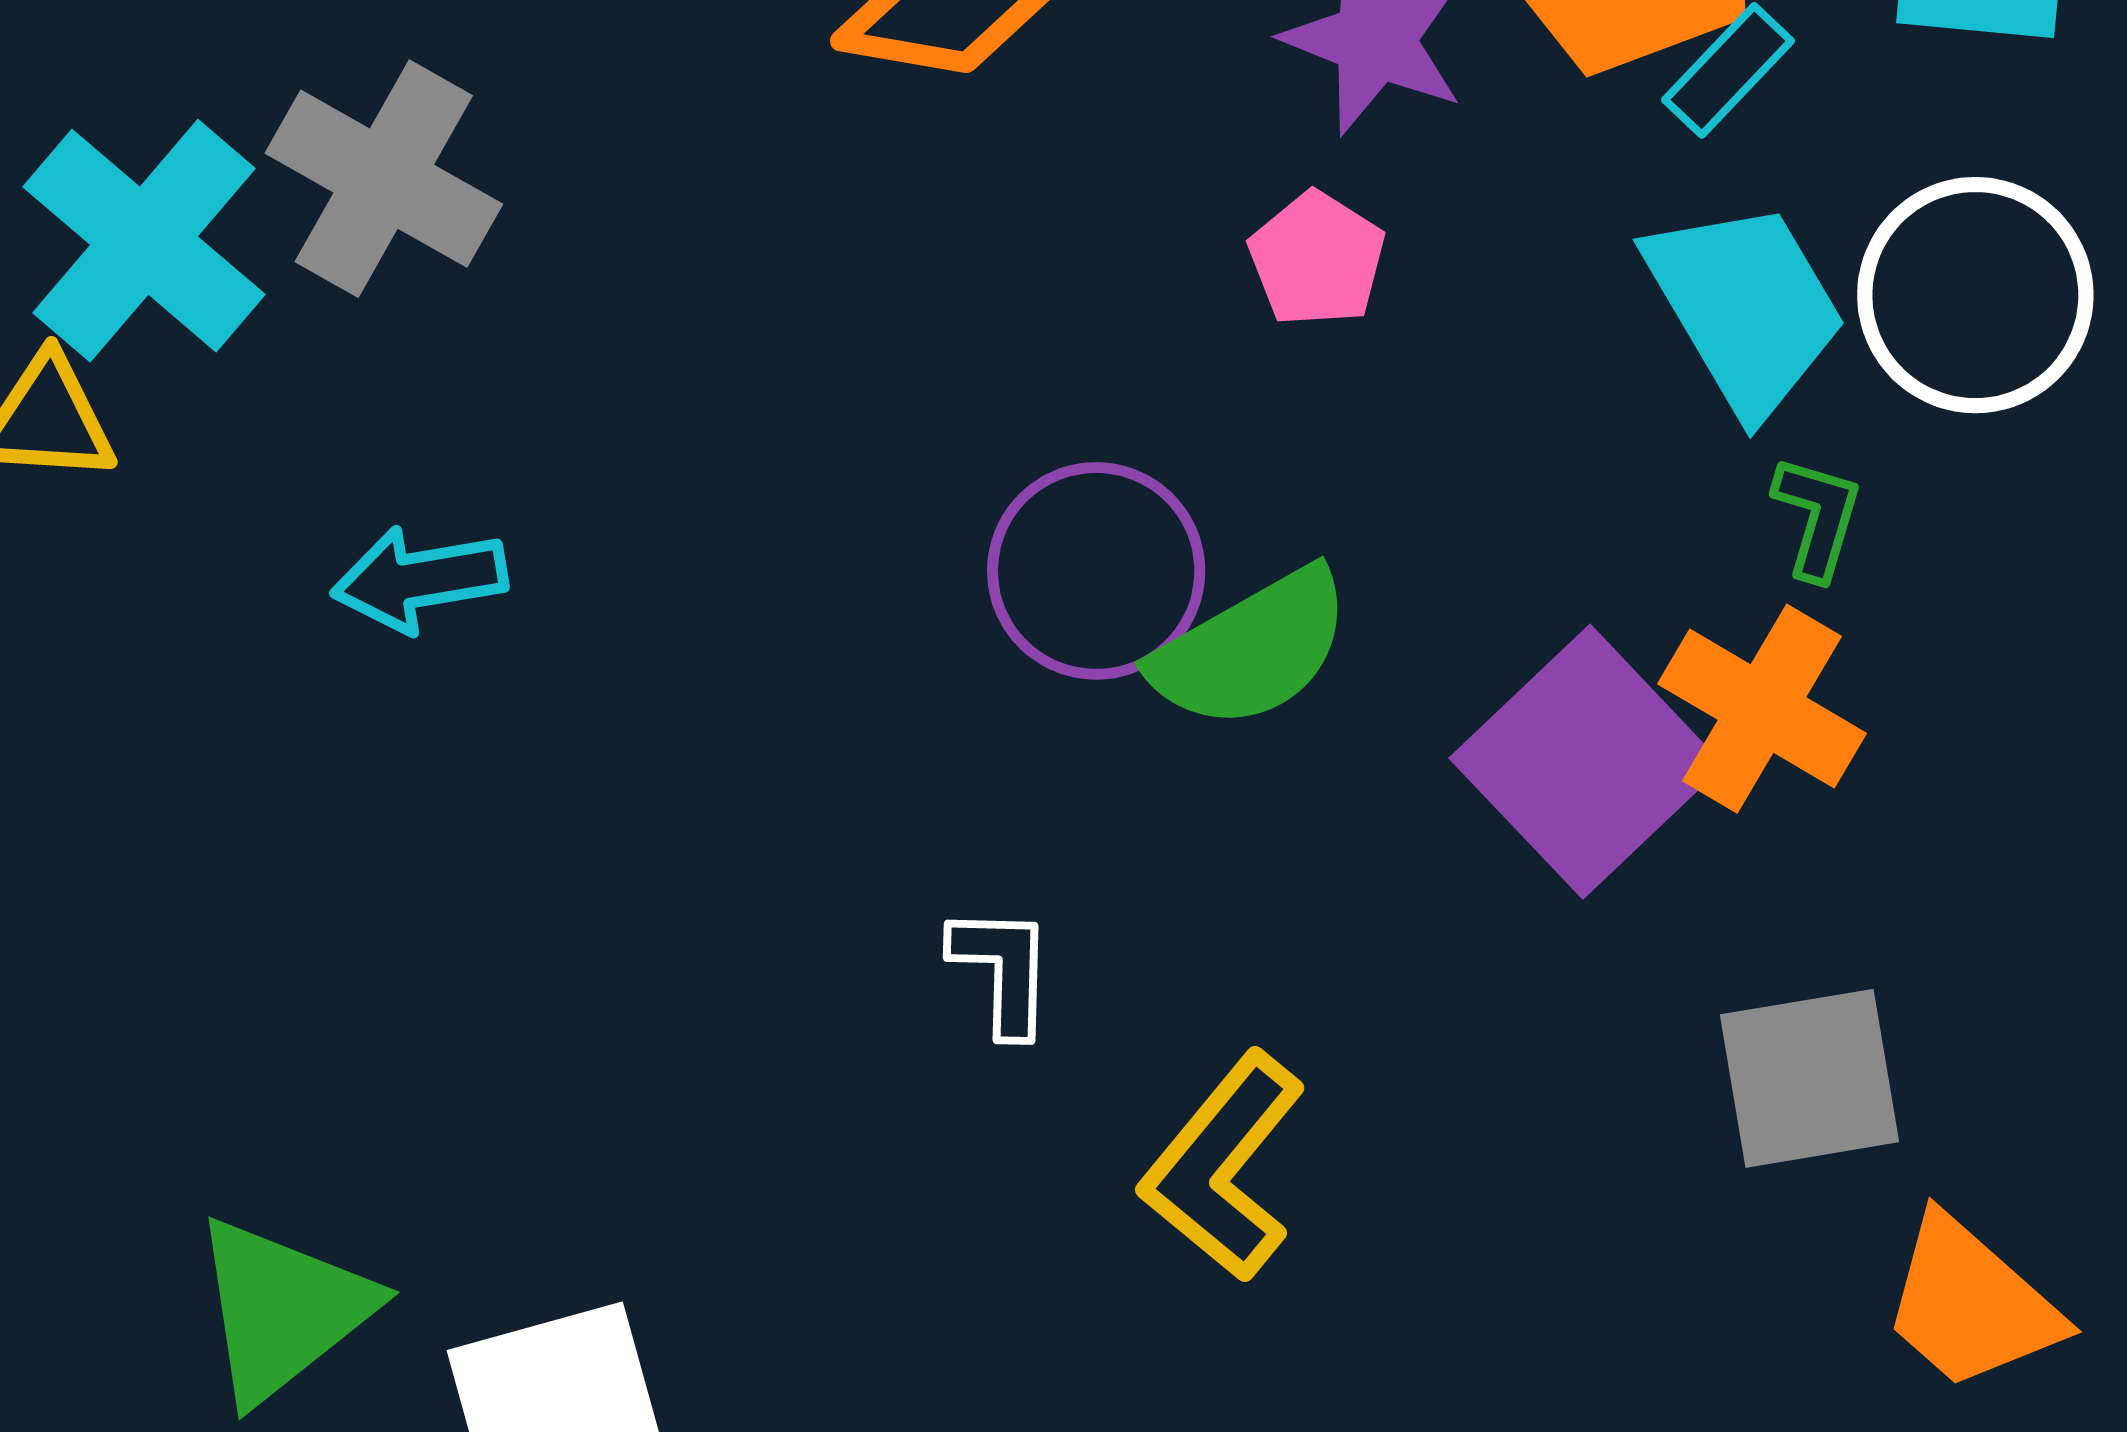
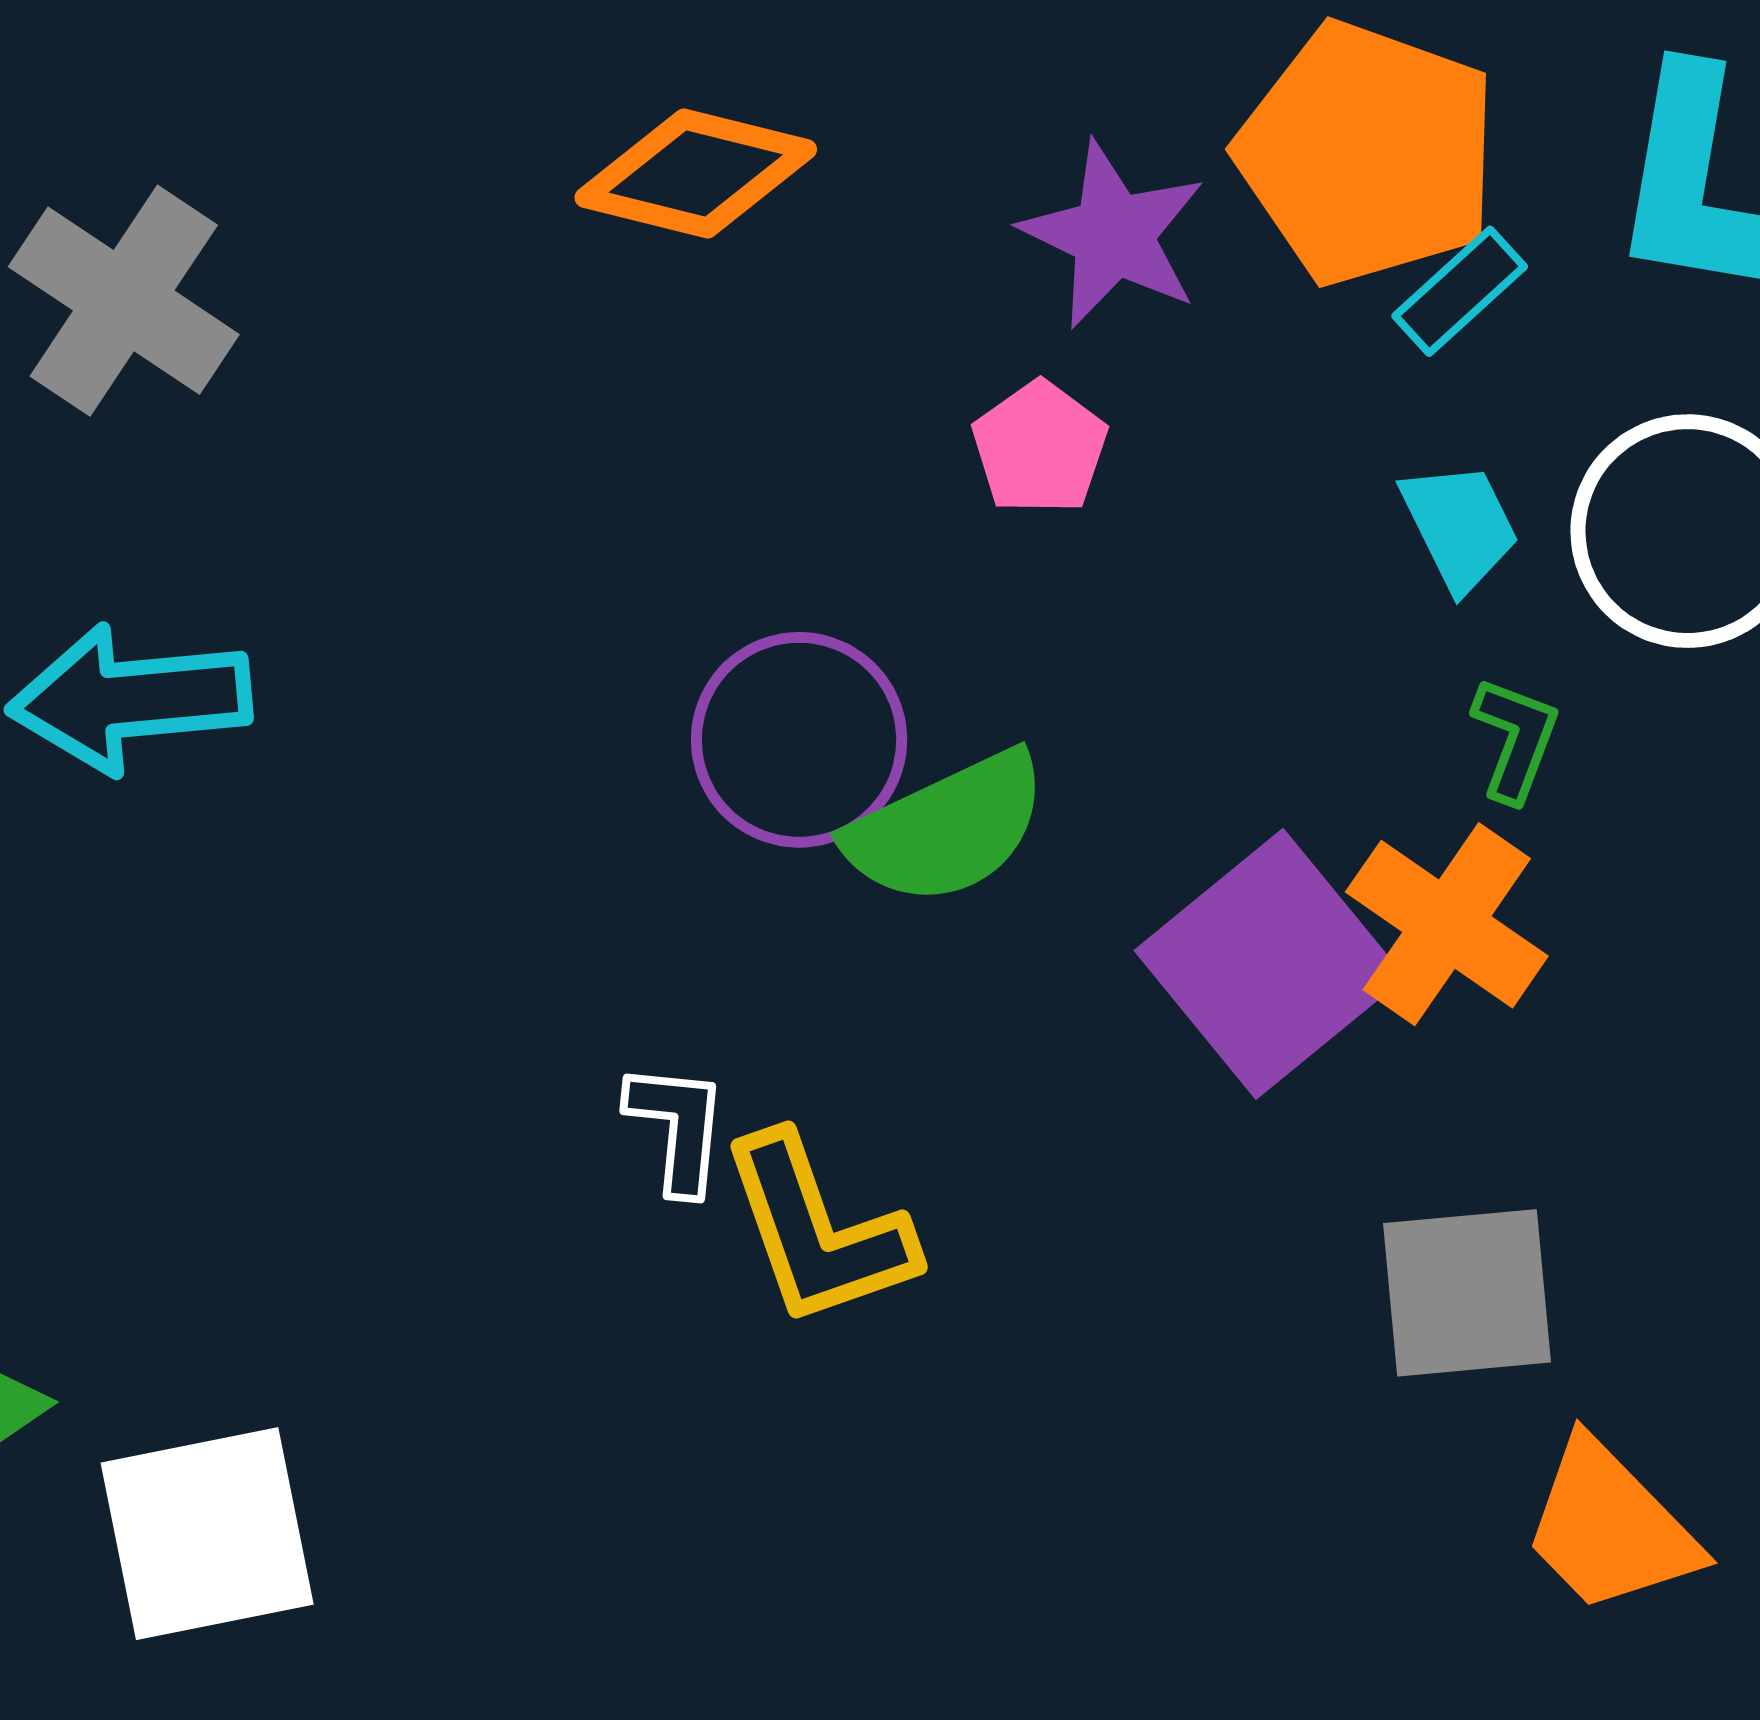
cyan trapezoid: (1745, 307) -> (1460, 526), size x0.6
cyan arrow: (419, 579) -> (130, 699), size x1.4
yellow L-shape: (1223, 1167) -> (817, 1231), moved, turned -63

